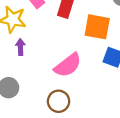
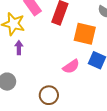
pink semicircle: (68, 65) -> (71, 66), moved, size x0.7

